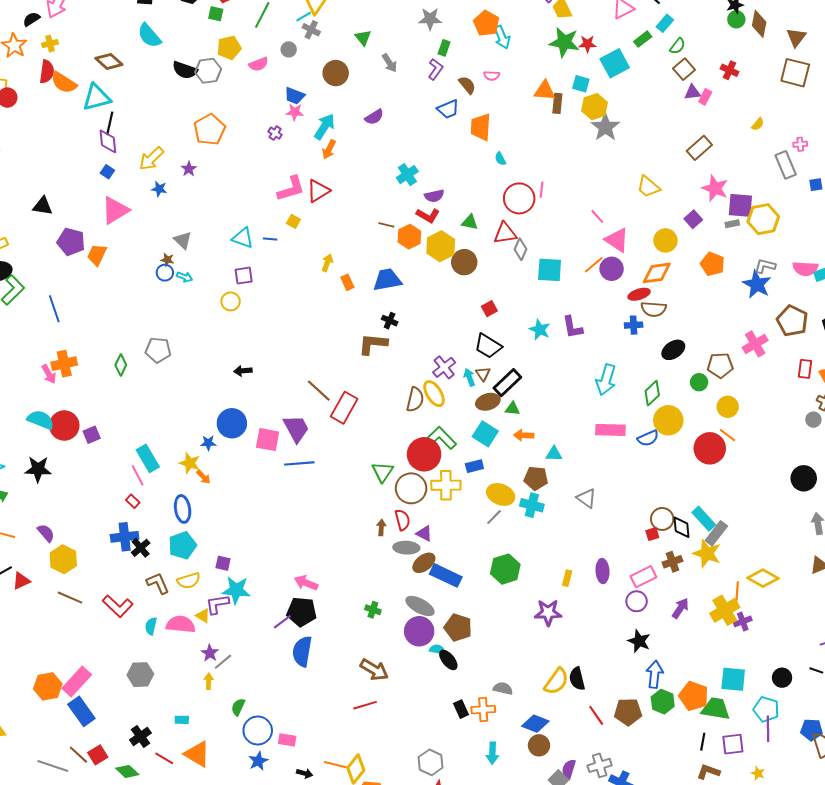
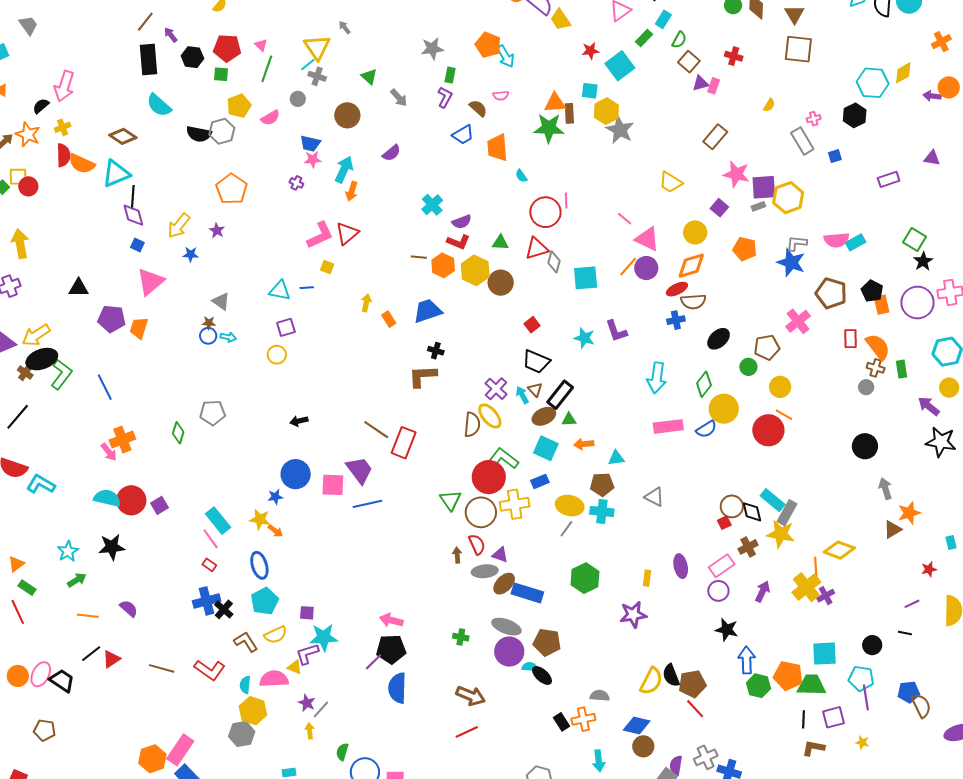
green star: (564, 42) -> (549, 128), moved
yellow hexagon: (63, 559) -> (253, 711), moved
brown pentagon: (628, 712) -> (692, 684), moved

